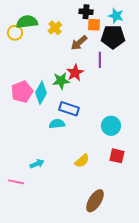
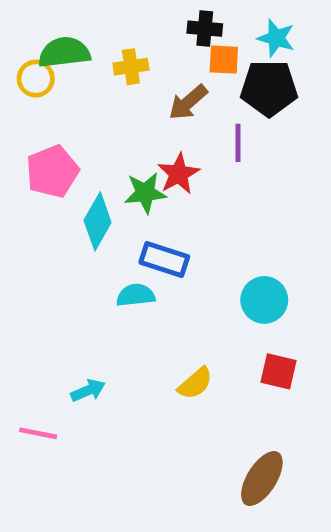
yellow cross: (55, 28) -> (131, 67), turned 32
pink pentagon: (22, 92) -> (52, 171), moved
brown ellipse: (95, 201) -> (262, 479), moved

